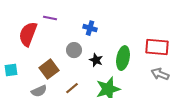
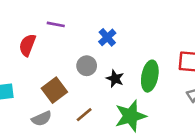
blue cross: (90, 28) -> (107, 37), turned 32
red semicircle: (28, 34) -> (27, 45), size x0.7

